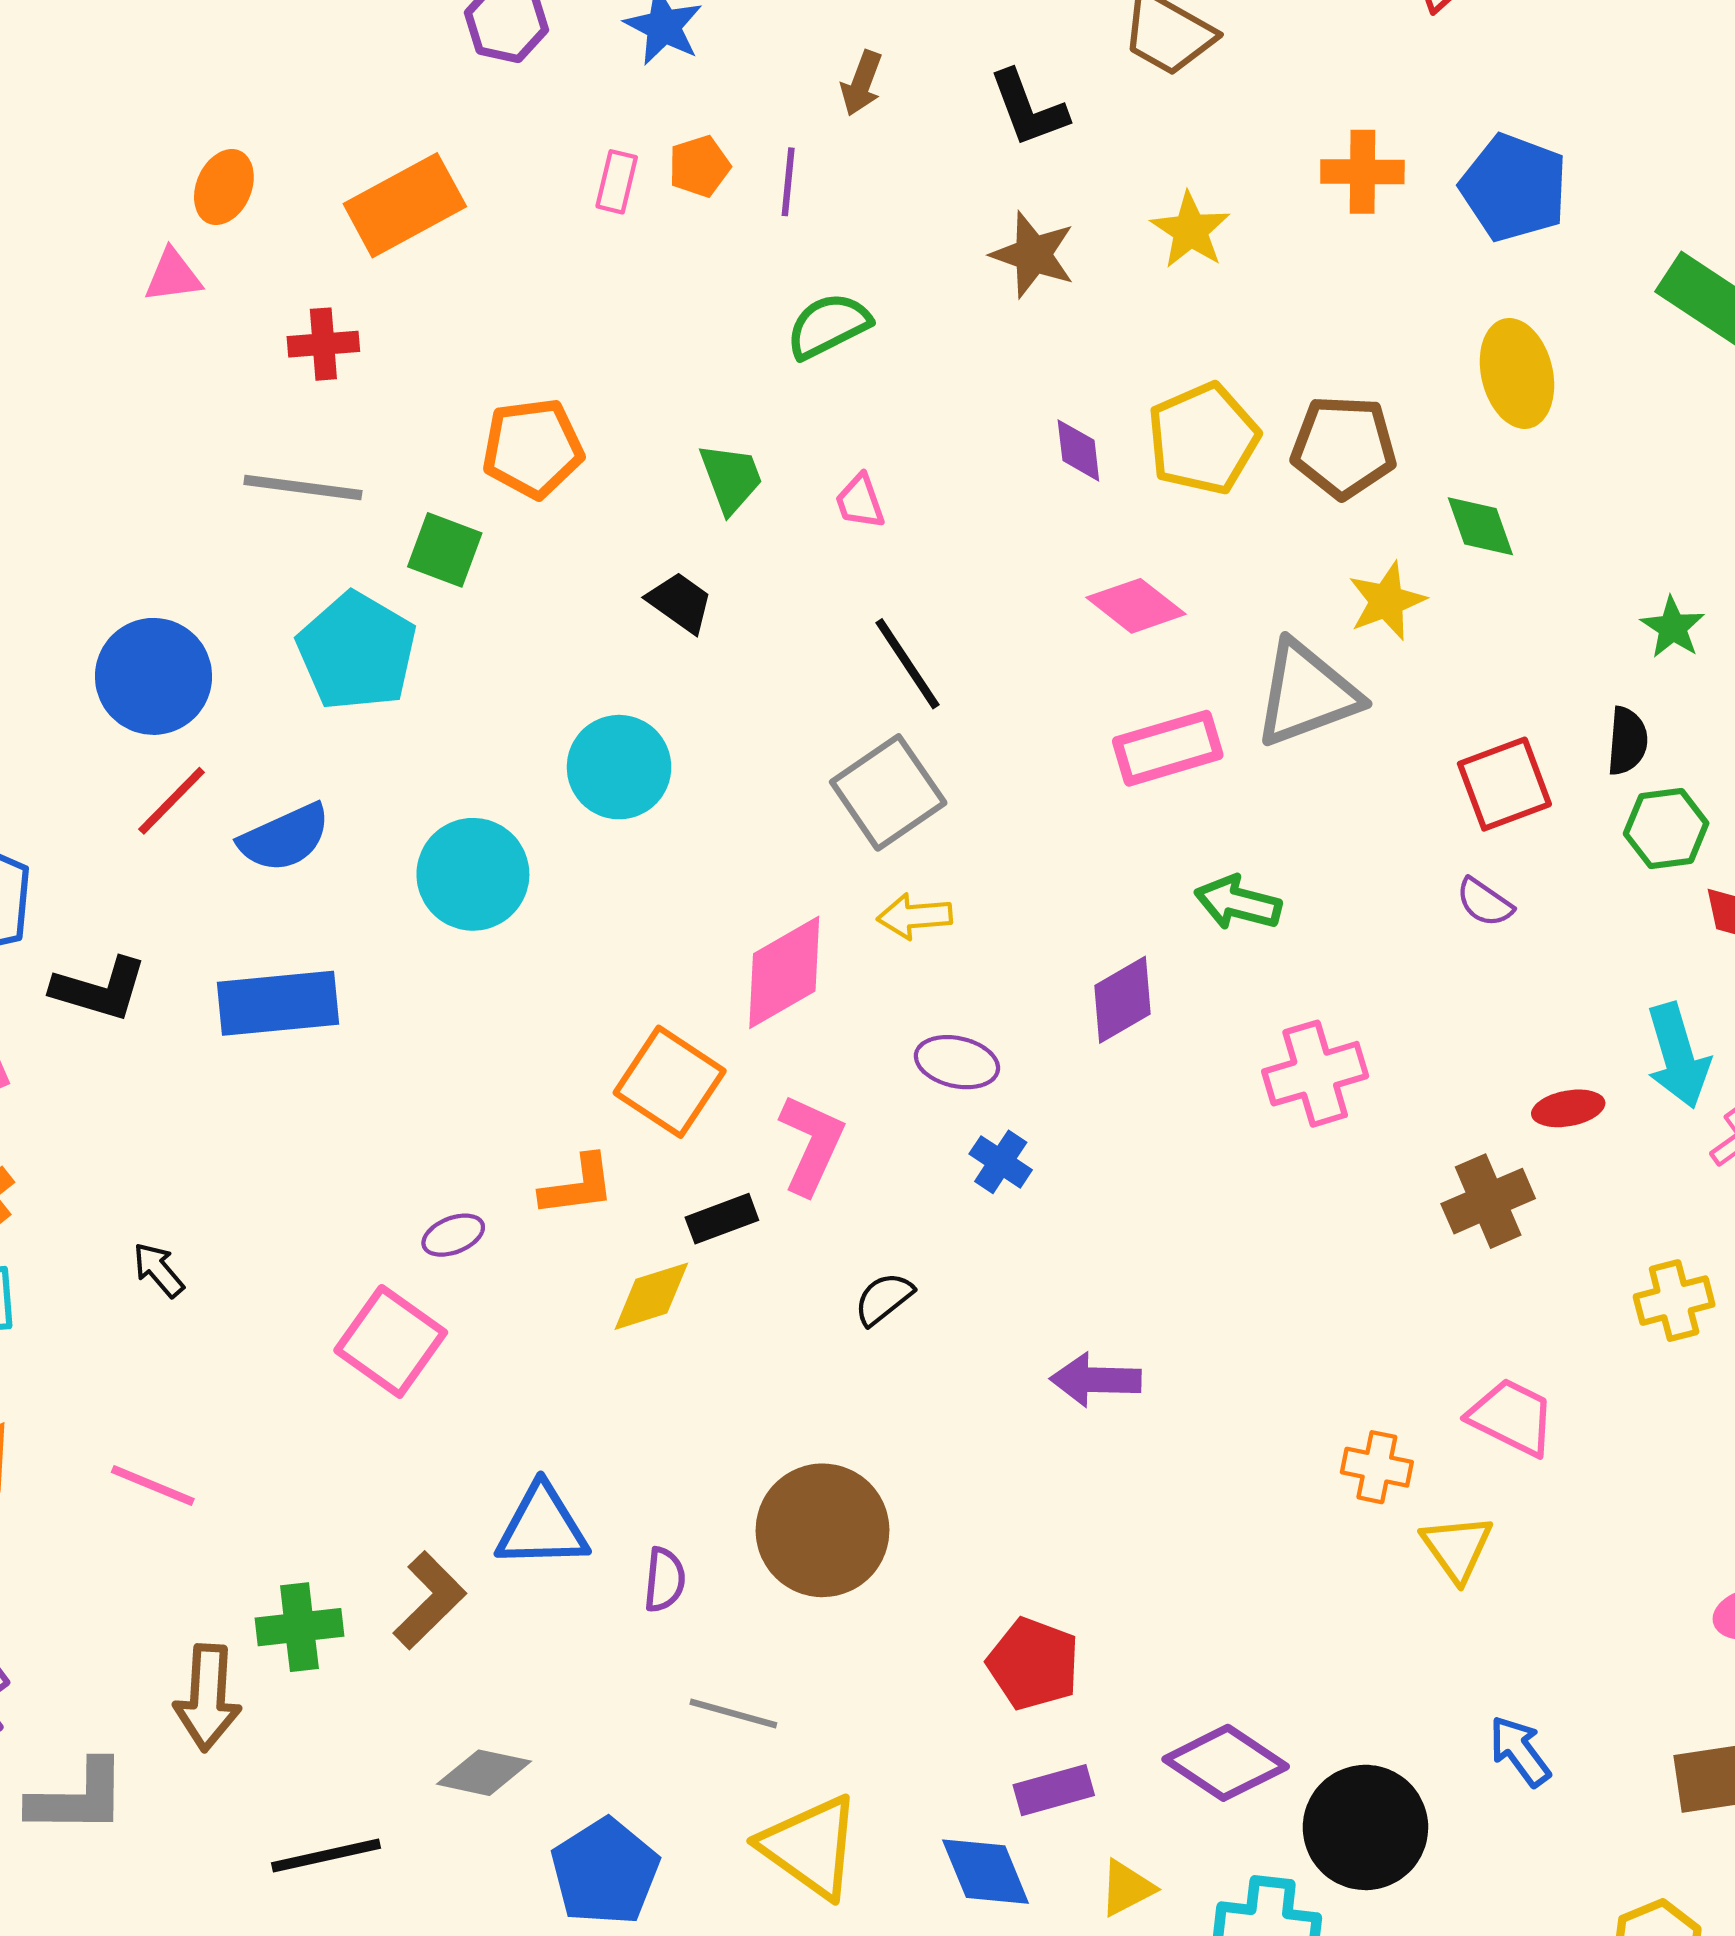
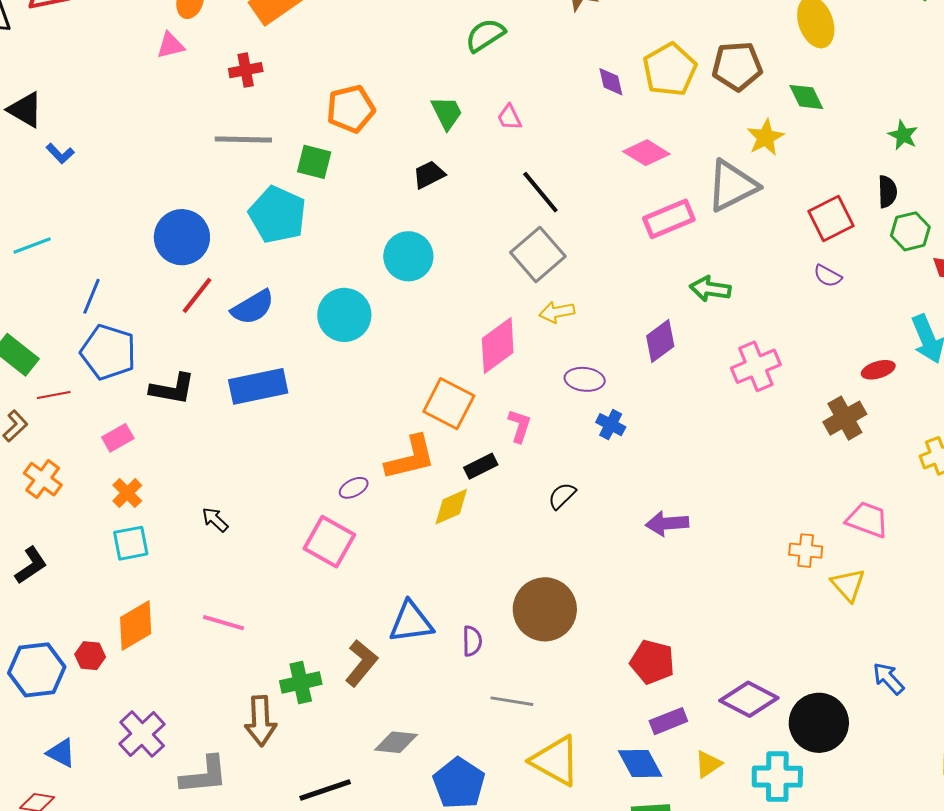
black trapezoid: (680, 602) -> (429, 175), turned -56
pink L-shape: (811, 1144) -> (520, 426), size x0.7
orange L-shape: (578, 1186) -> (410, 458), size x1.4

